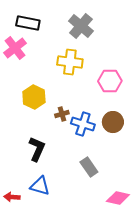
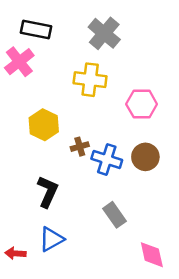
blue triangle: (40, 186) -> (51, 239), turned -45
pink diamond: (118, 198) -> (152, 255), turned 65

